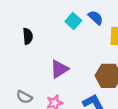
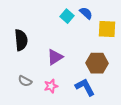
black semicircle: (28, 36) -> (21, 40), moved, size x1.5

